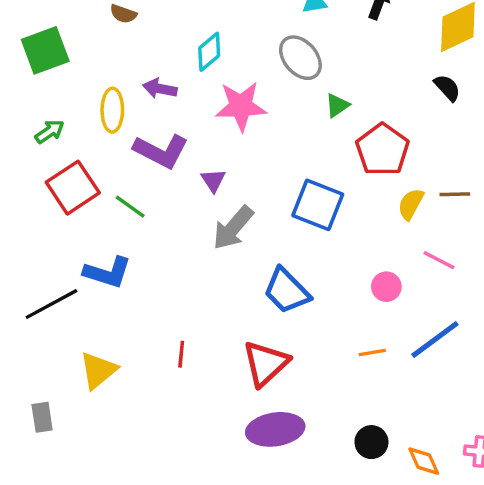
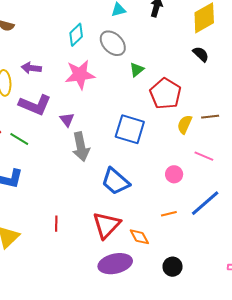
cyan diamond: (209, 52) -> (76, 35), moved
gray arrow: (233, 228) -> (81, 147), turned -48
orange diamond: (424, 461) -> (139, 237), moved

